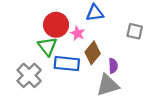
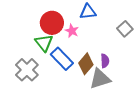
gray square: (135, 31) -> (125, 29), turned 35
brown diamond: (93, 53) -> (86, 64), moved
blue rectangle: (67, 64) -> (62, 59), turned 40

